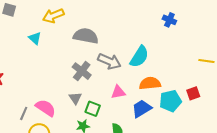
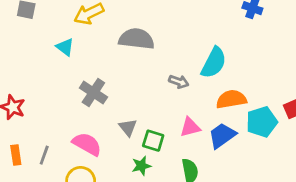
gray arrow: (109, 61) -> (179, 82), moved, size x0.6
gray cross: (82, 71) -> (93, 92), moved
pink triangle: (118, 92) -> (190, 127), moved
gray line: (24, 113) -> (44, 155), moved

